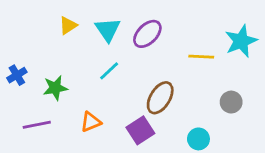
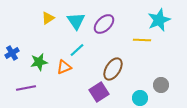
cyan star: (241, 41) -> (159, 20), moved
gray circle: (231, 102) -> (161, 85), moved
orange triangle: (91, 122) -> (64, 67), moved

